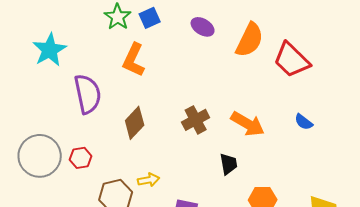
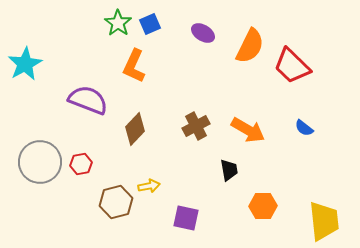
cyan star: (50, 50) -> (25, 64), moved
purple semicircle: (88, 94) -> (88, 100), turned -57

